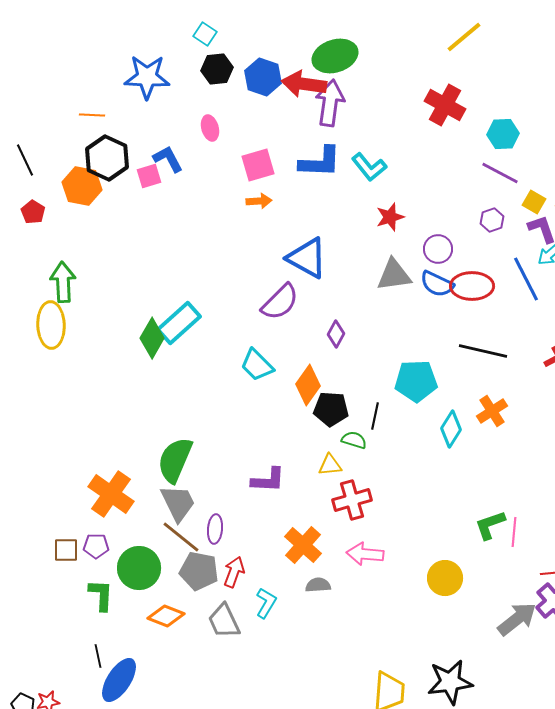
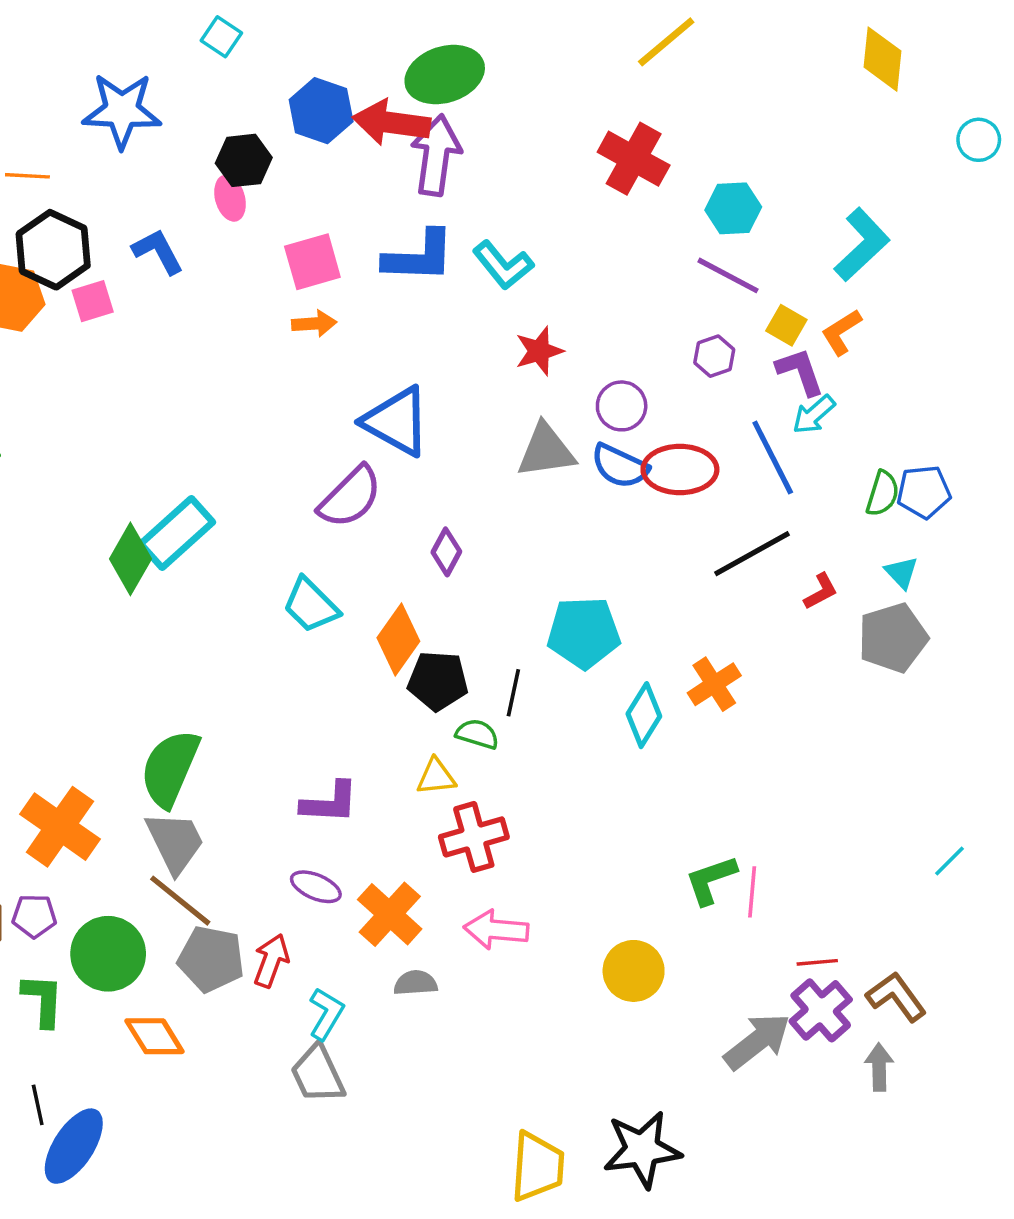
black hexagon: (217, 69) -> (244, 160), moved
pink square: (149, 176) -> (93, 301), moved
black line: (483, 351) -> (752, 554), moved, turned -42
purple ellipse: (215, 529) -> (316, 887), moved, turned -72
orange diamond: (166, 616) -> (154, 1036), turned 36
gray trapezoid: (224, 621) -> (318, 1074), moved

